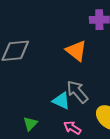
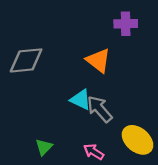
cyan triangle: (61, 101) -> (81, 100), moved

